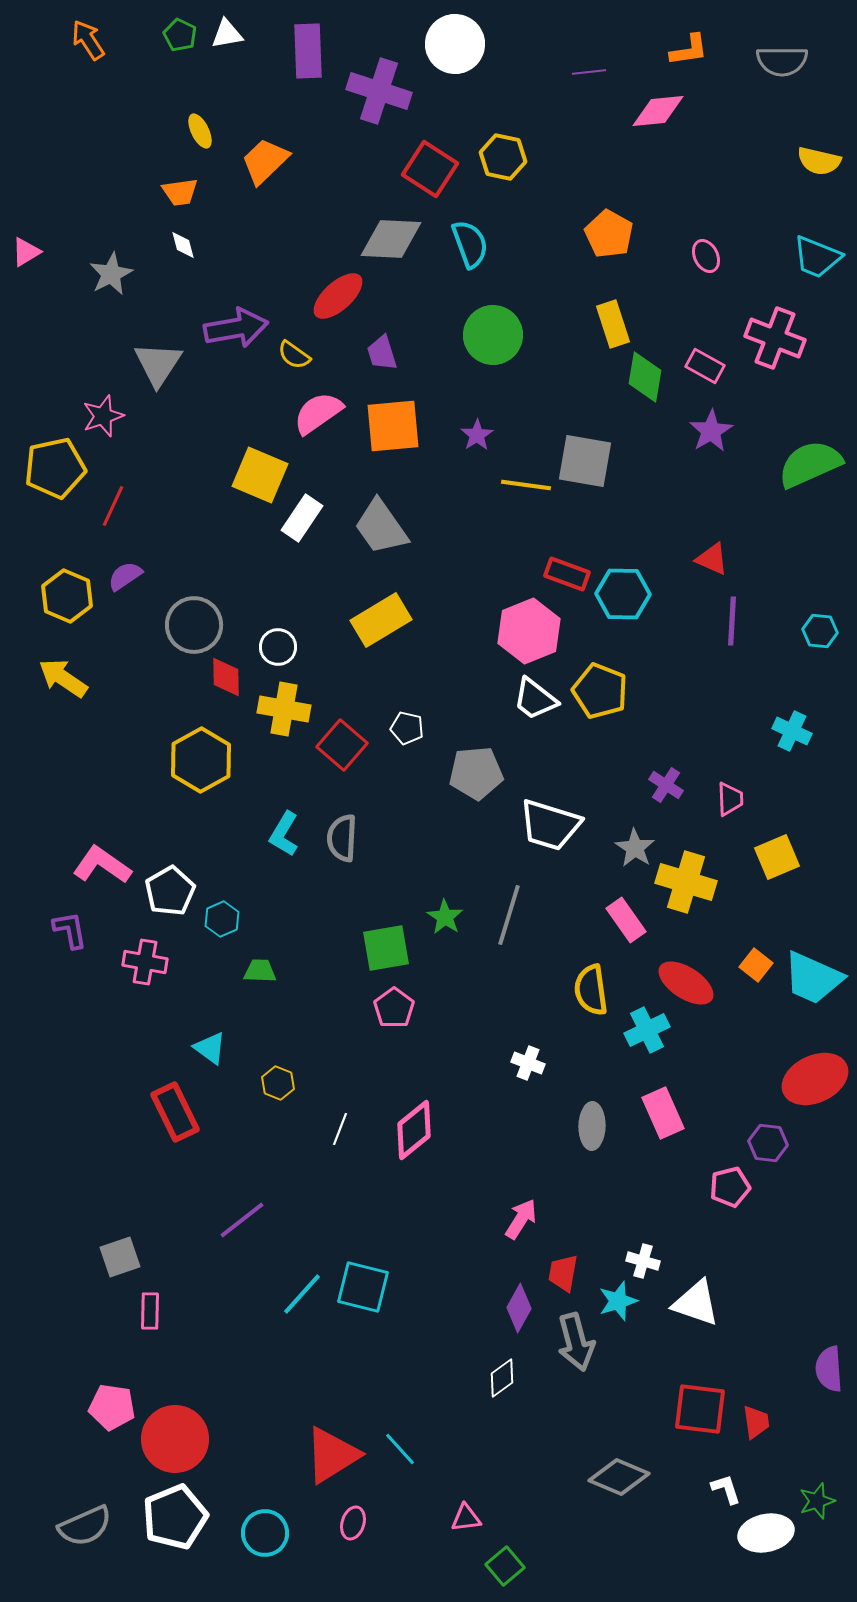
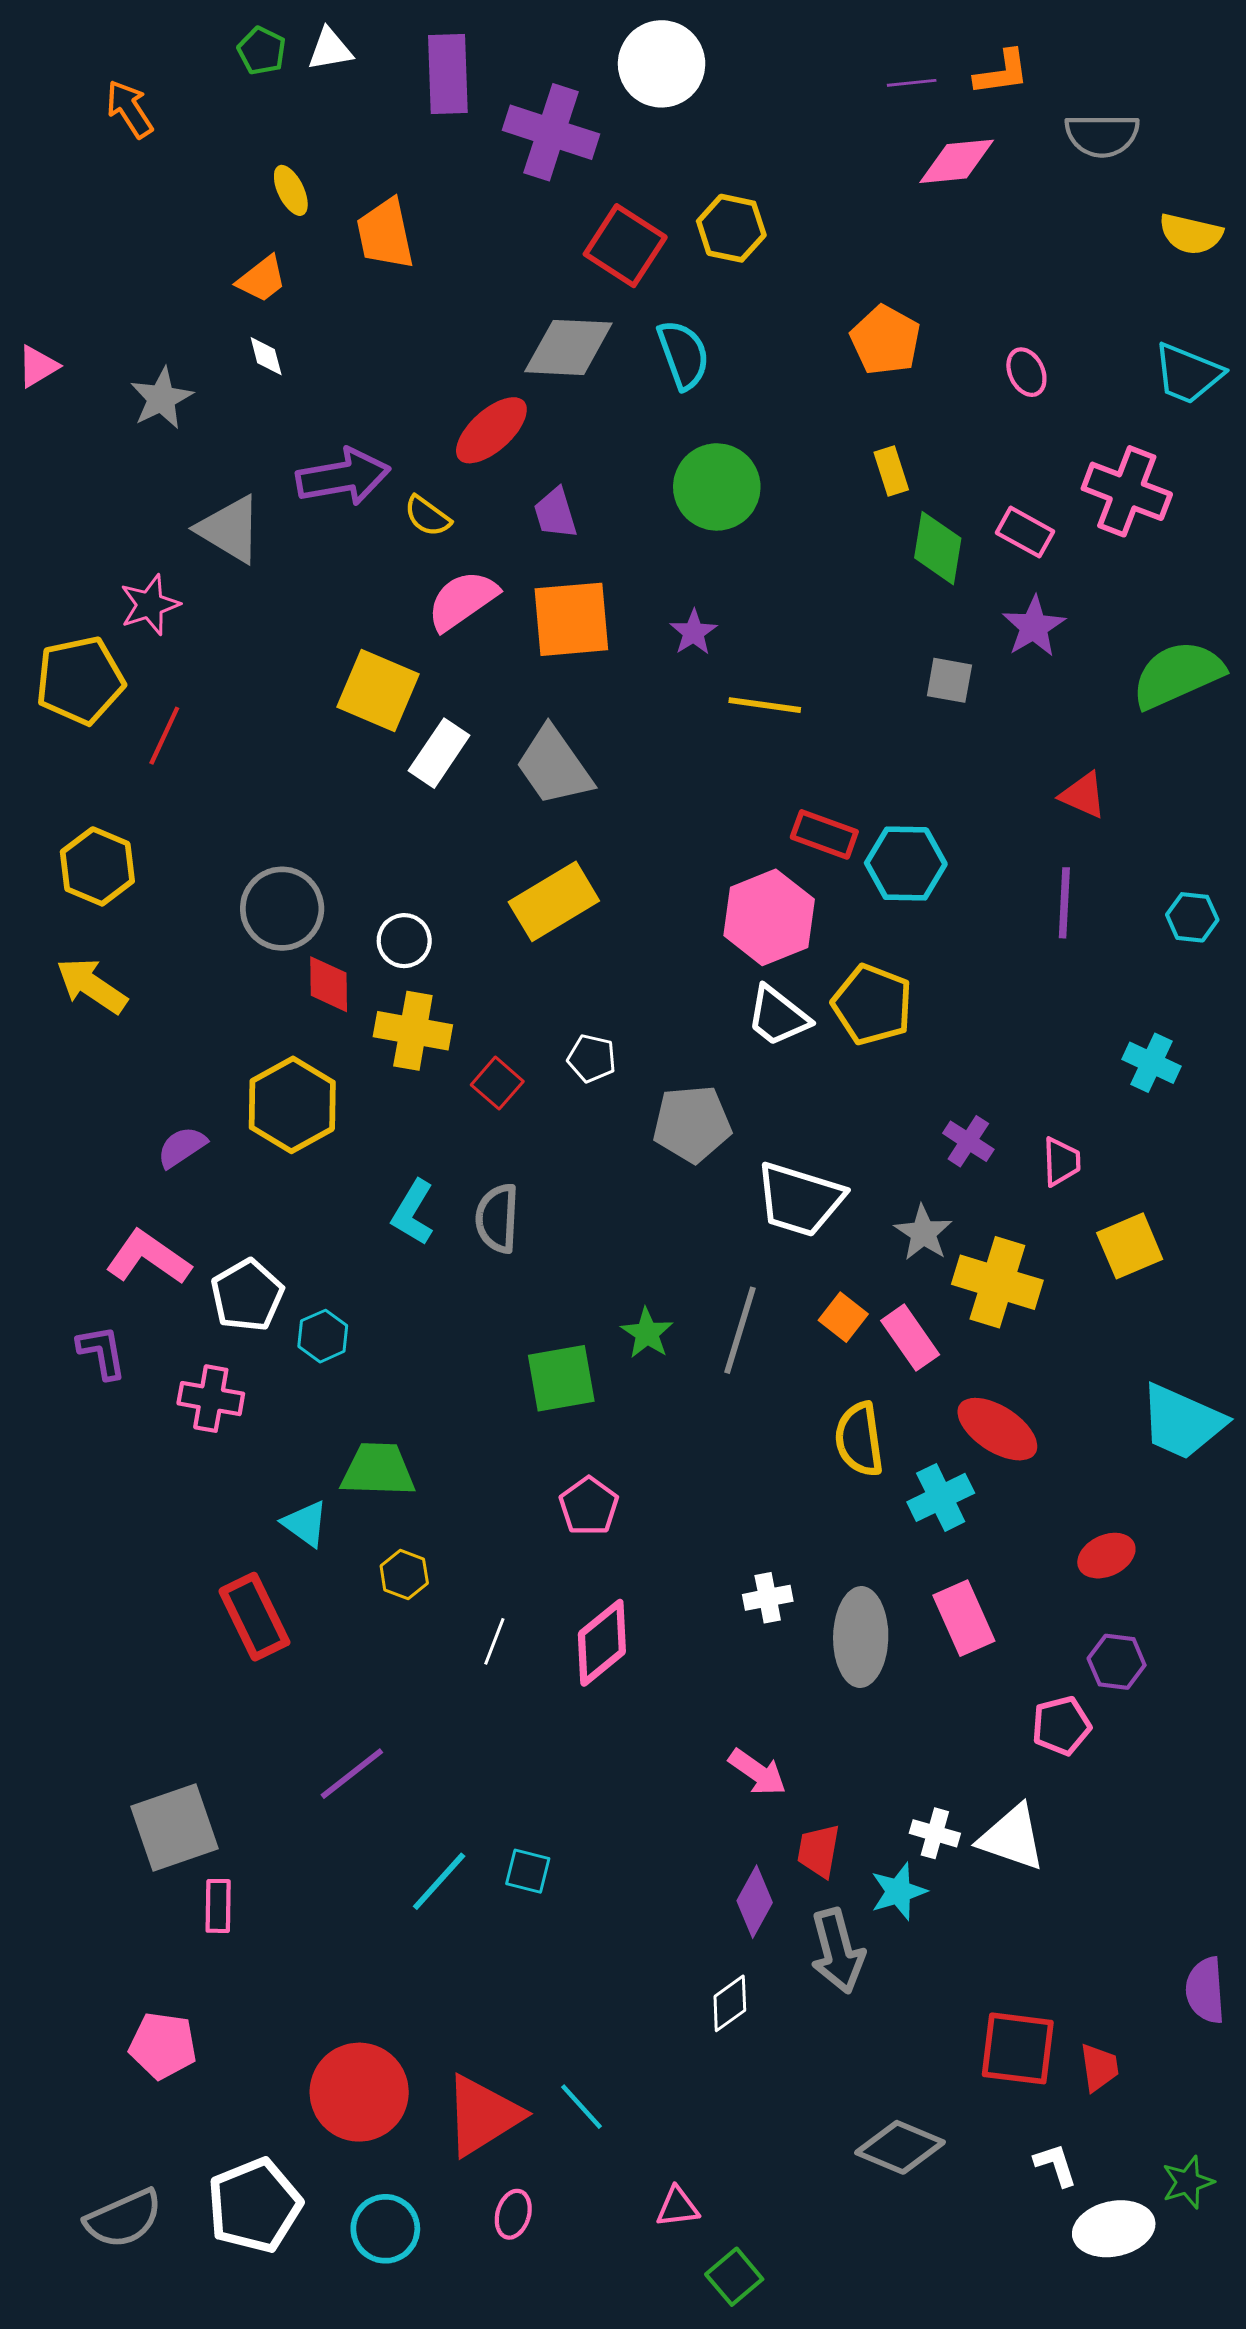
orange arrow: (88, 40) -> (129, 109), moved
gray semicircle: (782, 61) -> (1102, 135), moved
purple line: (589, 72) -> (912, 83), moved
orange trapezoid: (265, 161) -> (385, 234), turned -58
orange trapezoid: (180, 192) -> (262, 279), turned -30
yellow rectangle: (613, 324) -> (891, 471), size x0.7
gray triangle: (158, 364) -> (230, 529), turned -32
gray square: (585, 461) -> (949, 680), moved, size x0.6
red triangle: (712, 559) -> (1083, 795), moved
purple semicircle: (125, 576) -> (182, 1147), moved
red square: (342, 745) -> (497, 1083), size x0.7
orange square: (756, 965) -> (843, 1317), moved
green trapezoid: (260, 971) -> (378, 1470), moved, size x1.6
pink pentagon: (394, 1008) -> (589, 1506), moved
white cross: (528, 1063) -> (768, 1598), moved, turned -32
red ellipse: (815, 1079) -> (1106, 1556), moved, size x0.6
gray ellipse: (592, 1126) -> (861, 1637), size x1.4
pink arrow: (521, 1219) -> (757, 1772), turned 93
gray square: (120, 1257) -> (174, 1827), size x1.5
cyan square: (363, 1287) -> (528, 1871), size x0.6
white triangle: (696, 1303) -> (1012, 1838), moved
red circle: (175, 1439) -> (359, 2092), moved

